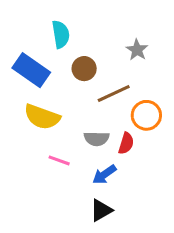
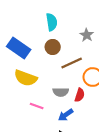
cyan semicircle: (61, 34) -> (52, 22), moved

